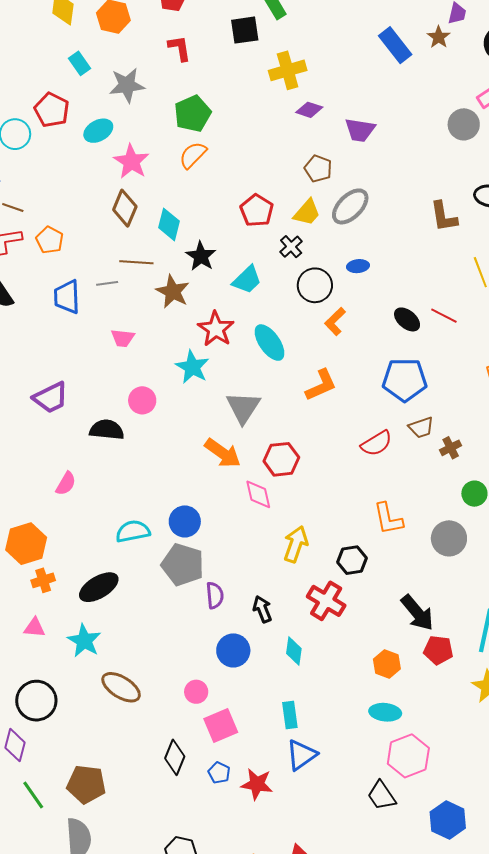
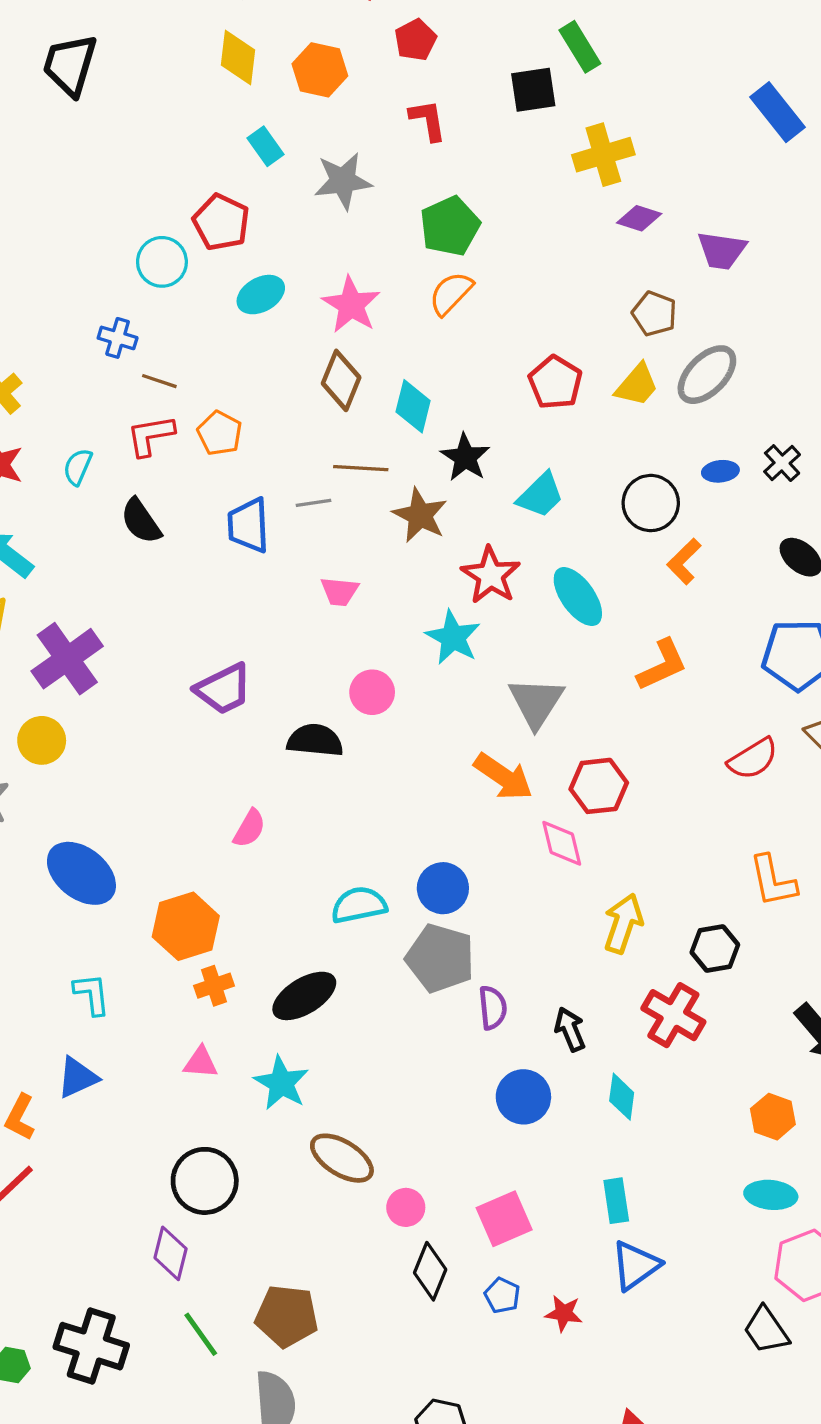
cyan ellipse: (98, 131) -> (261, 295), moved
black cross: (291, 247) -> (782, 463), moved
pink circle: (196, 692) -> (406, 1207), moved
red star: (257, 784) -> (564, 1313), size x0.7

